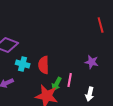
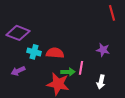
red semicircle: (44, 65) -> (55, 53), turned 96
green arrow: (57, 84) -> (68, 72), turned -120

